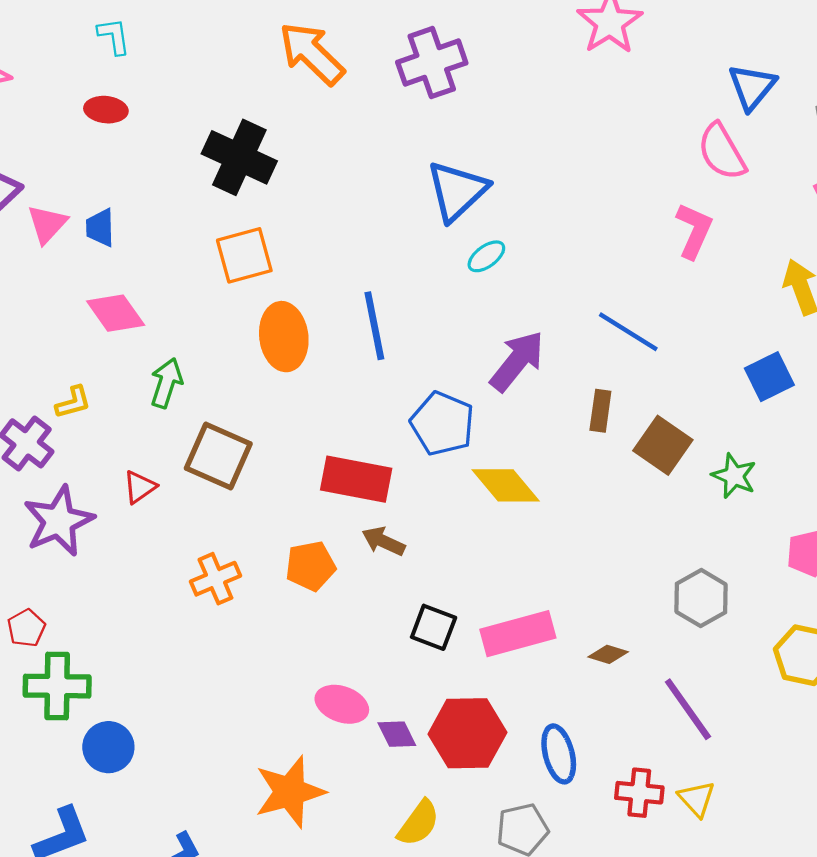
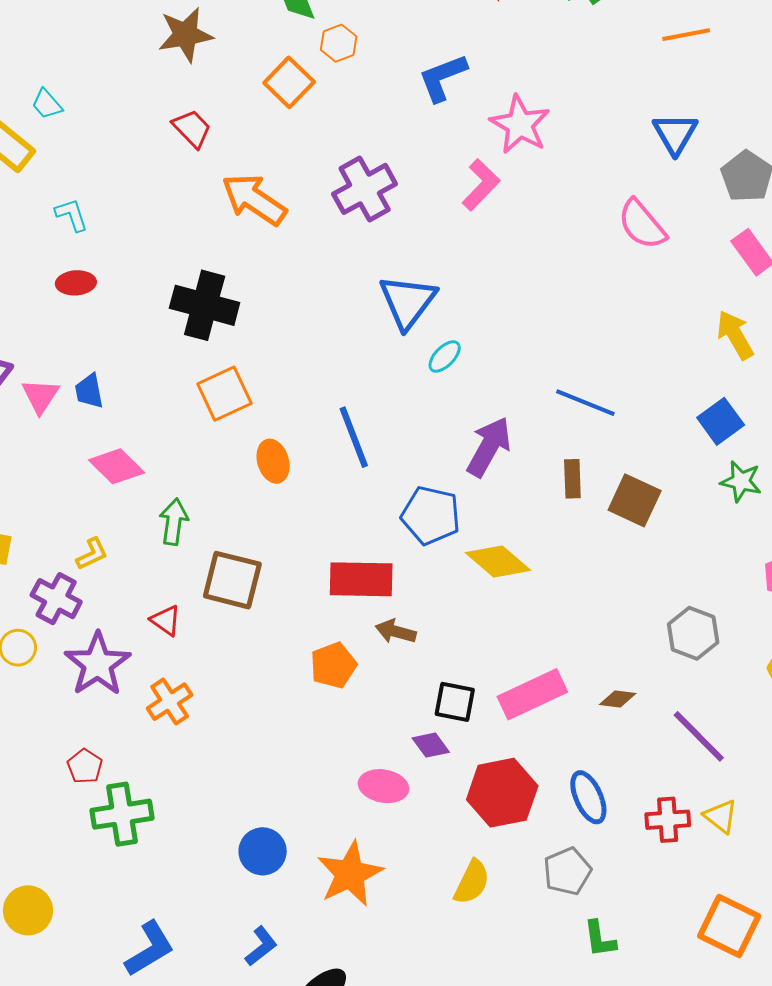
blue triangle: (752, 87) -> (675, 134), moved
pink L-shape: (694, 231) -> (481, 185), moved, turned 30
orange ellipse: (284, 337) -> (273, 461), size x0.7
green star: (734, 476) -> (741, 481), moved
red triangle: (140, 487) -> (166, 620), turned -40
orange cross: (215, 579) -> (170, 702), moved
purple diamond: (397, 734) -> (431, 745), moved
blue circle: (108, 747) -> (263, 851), moved

